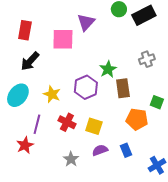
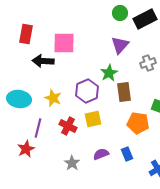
purple triangle: (86, 22) -> (120, 45), moved
black arrow: (30, 61) -> (43, 61), moved, turned 50
cyan ellipse: (18, 95) -> (19, 99), turned 60
yellow square: (94, 126) -> (93, 119), moved, turned -30

